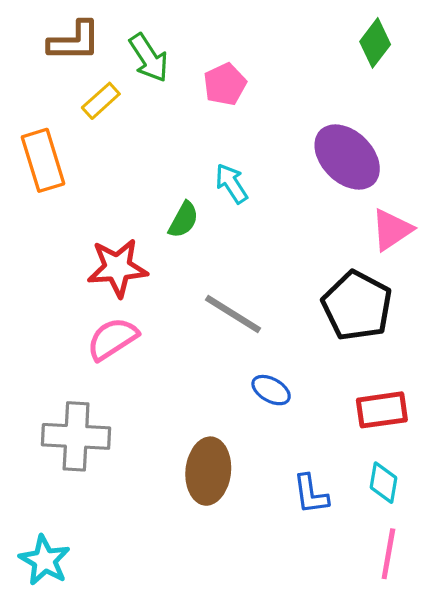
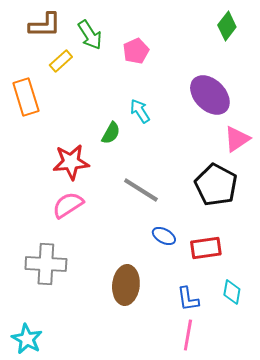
red rectangle: (382, 410) -> (206, 248), moved
pink line: (388, 554) -> (188, 335), moved

